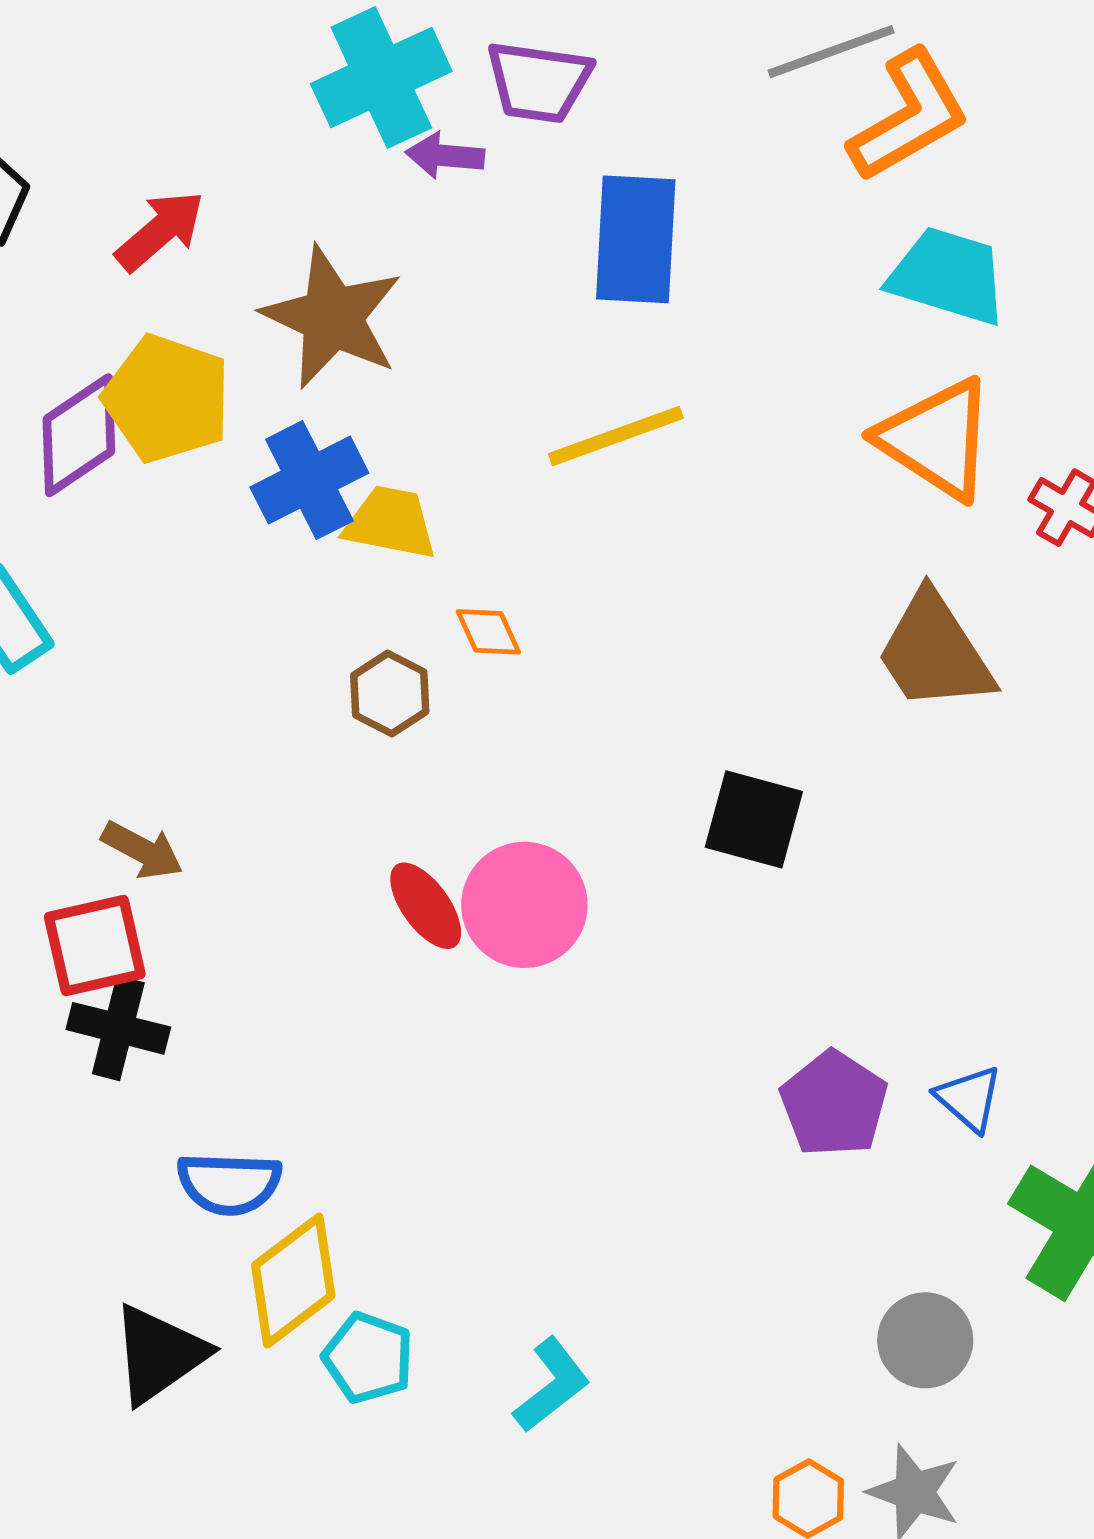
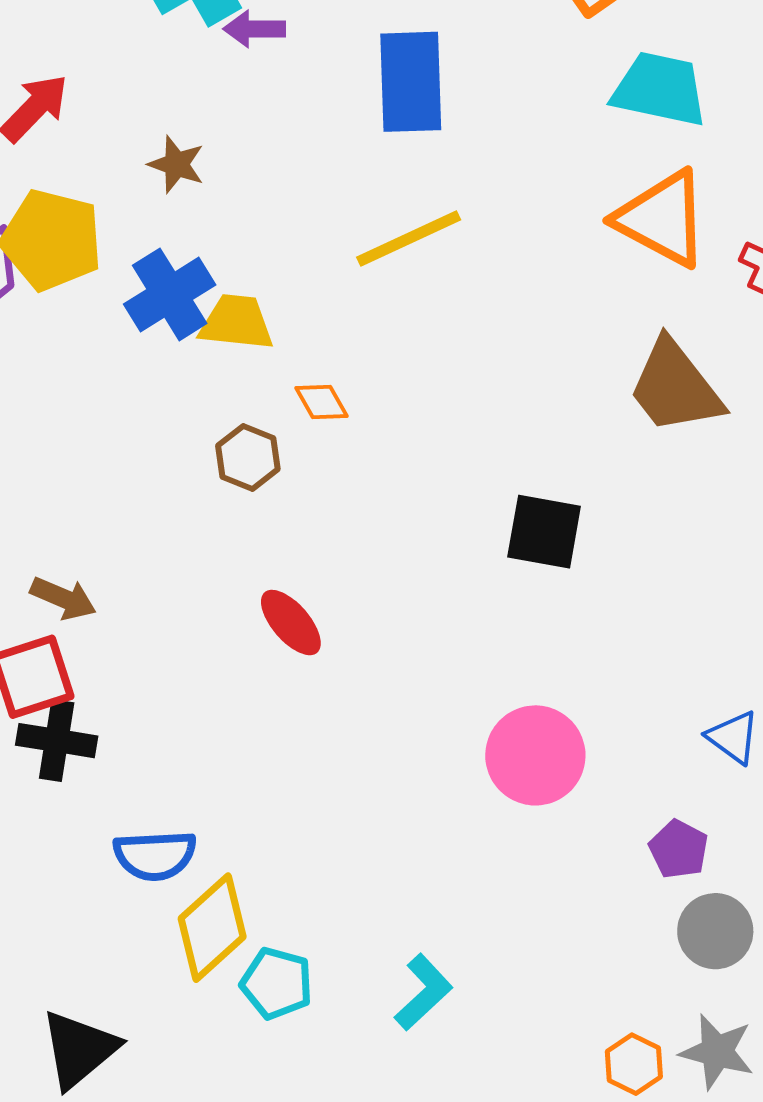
brown star: (332, 317) -> (176, 164), size x0.5
pink circle: (524, 905) -> (535, 755), moved
purple pentagon: (834, 1104) -> (679, 849), moved, size x0.7
black triangle: (159, 1354) -> (79, 1049), moved

